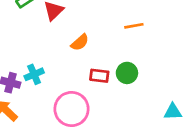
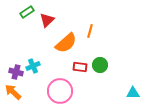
orange line: (134, 26) -> (90, 31), moved, turned -64
orange semicircle: (80, 42) -> (66, 43), size x1.6

